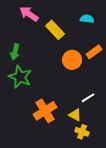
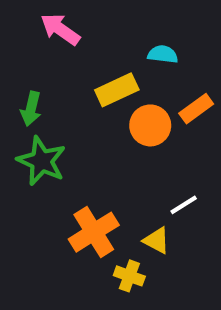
cyan semicircle: (87, 19) -> (163, 54), moved
yellow rectangle: (55, 30) -> (117, 90), moved, turned -72
yellow cross: (82, 132) -> (129, 276), moved

